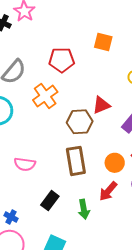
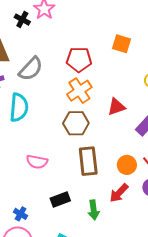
orange cross: (45, 96) -> (79, 91), moved
brown hexagon: (80, 122) -> (76, 123), moved
black rectangle: (50, 201) -> (60, 199), turned 30

